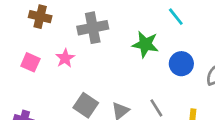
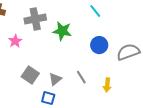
green star: (145, 44) -> (62, 31), moved

